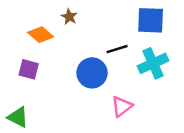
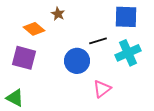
purple square: (29, 69) -> (24, 58), size x1.4

